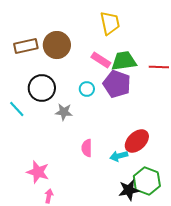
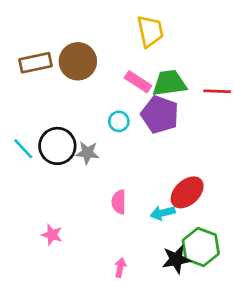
black circle: (42, 88) -> (57, 146), moved
pink star: (38, 172) -> (52, 235), size x0.7
pink arrow: (49, 196) -> (120, 268), moved

